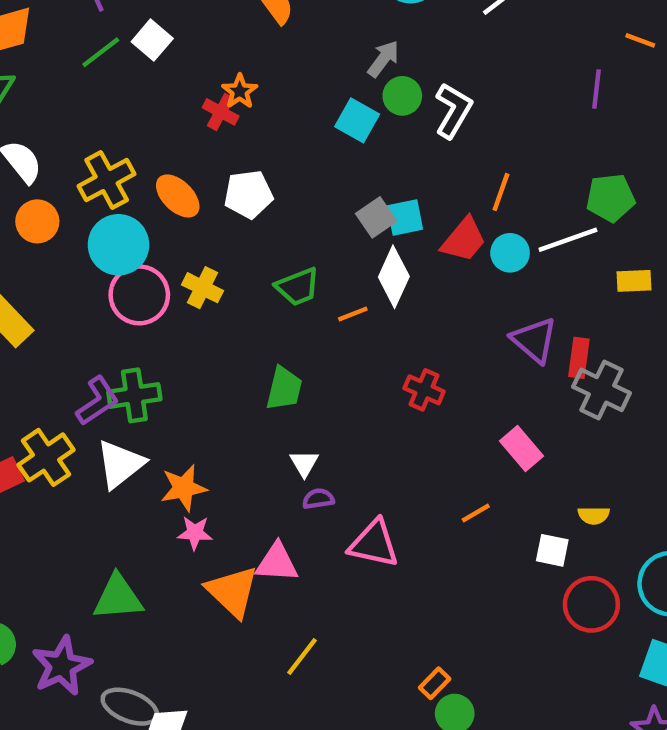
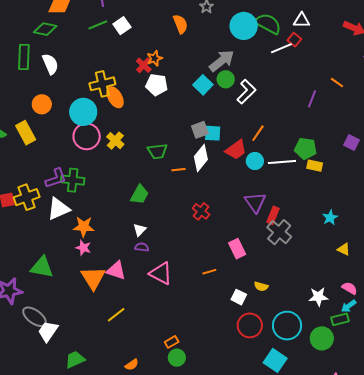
gray arrow: (383, 59) -> (222, 61), size x1.5
yellow cross: (107, 180) -> (102, 84), moved
white pentagon: (248, 194) -> (157, 85), moved
orange circle: (37, 221) -> (42, 104), moved
yellow rectangle: (634, 281) -> (315, 166), moved

